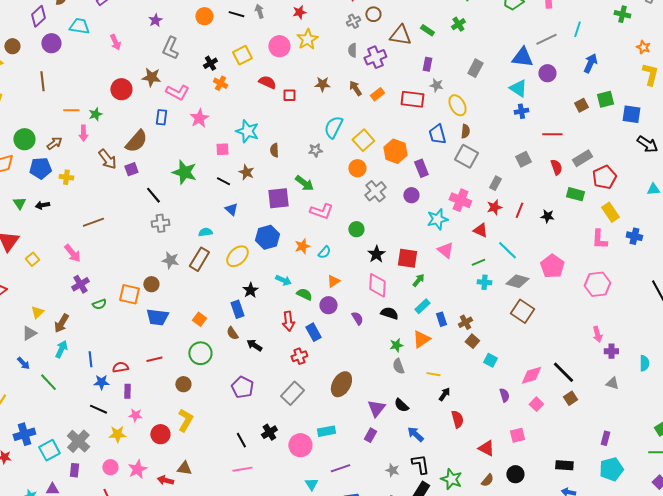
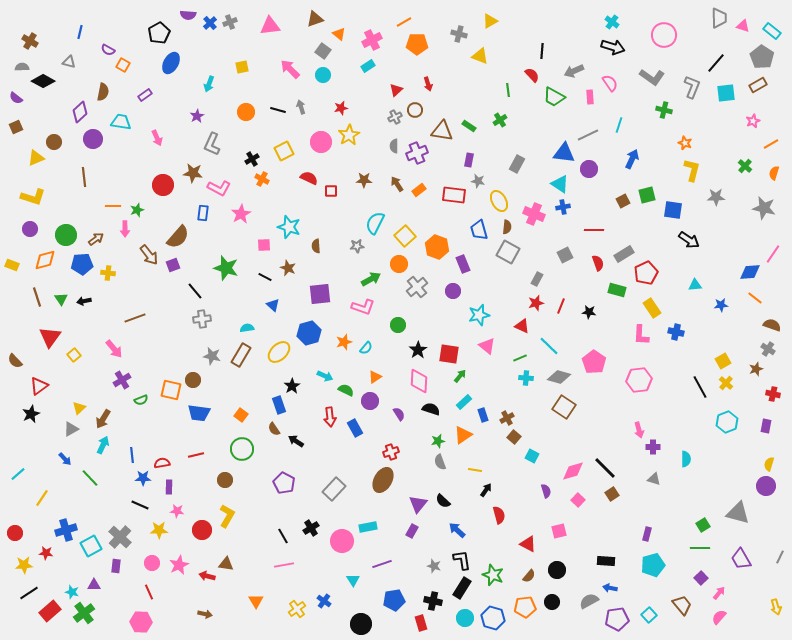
green arrow: (304, 183) -> (371, 279), moved, turned -66
pink cross: (460, 200) -> (534, 214), moved
red cross: (299, 356) -> (391, 452), moved

